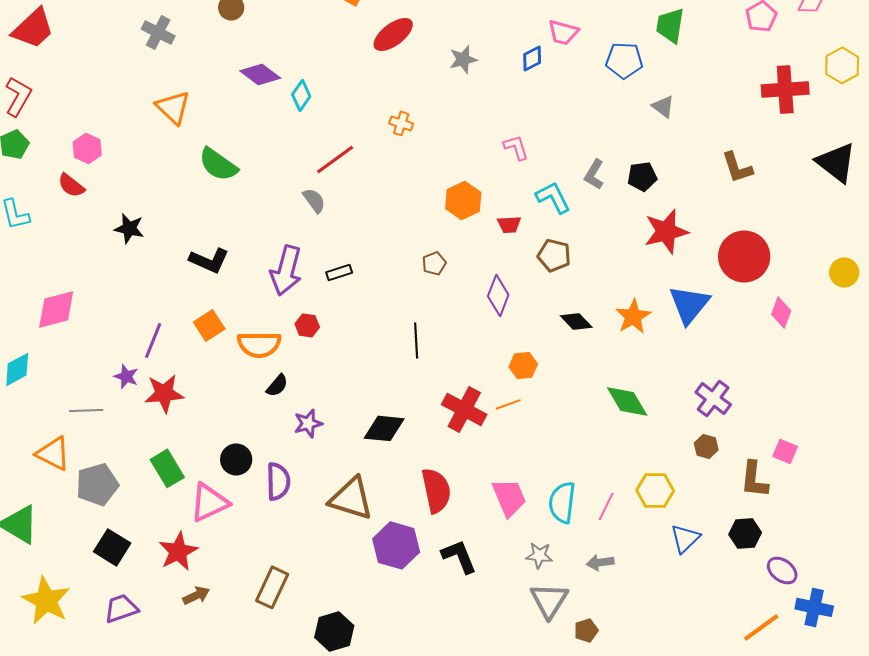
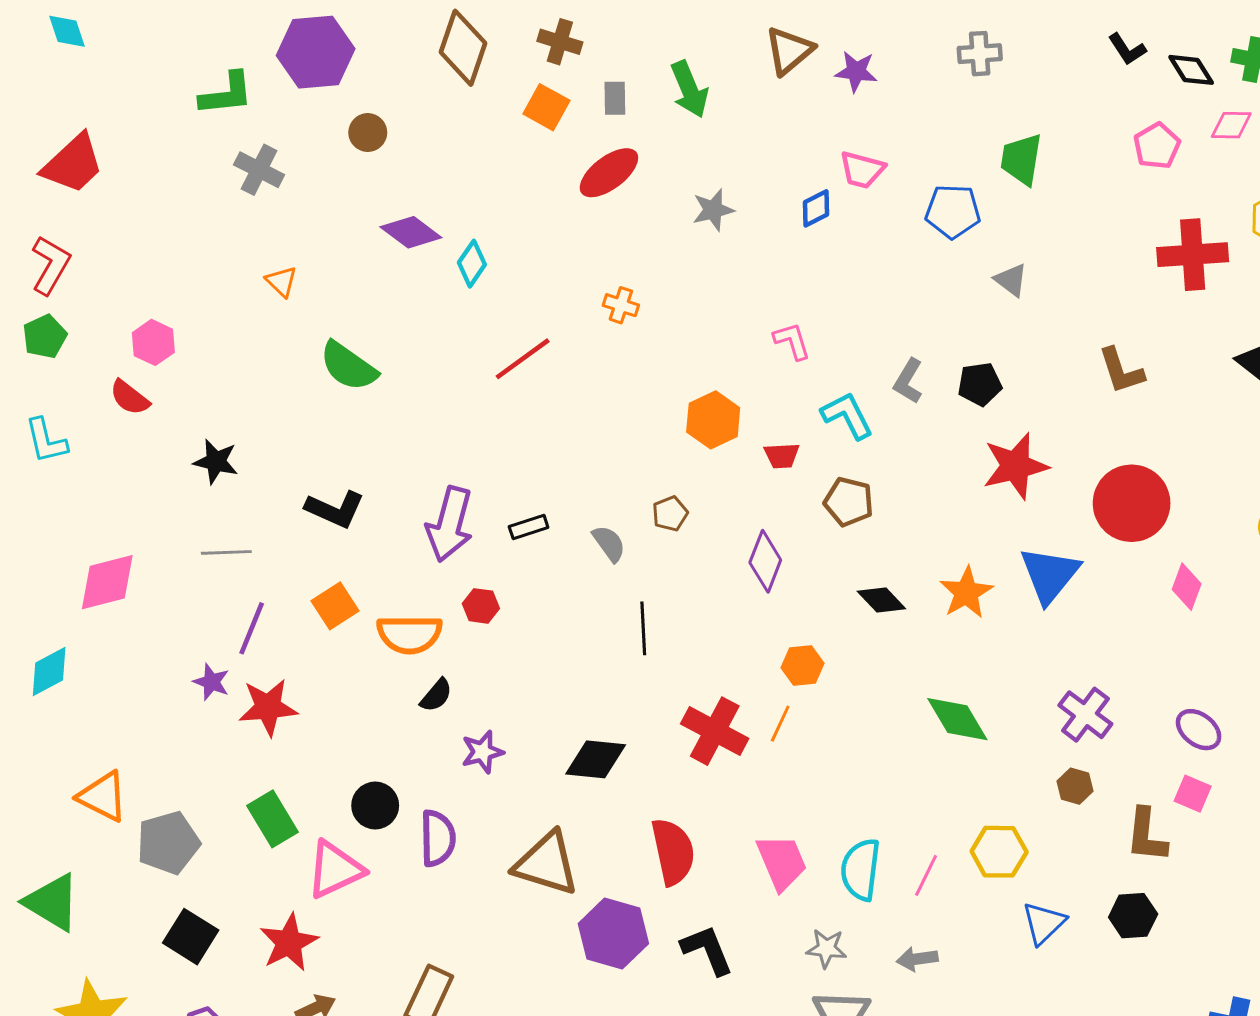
orange triangle: (173, 107) -> (281, 281), size x0.6
gray semicircle: (314, 200) -> (609, 543), moved
orange line: (508, 404) -> (780, 724), turned -45
gray line: (86, 410) -> (226, 552), moved
purple ellipse: (782, 570) -> (1199, 730), moved

